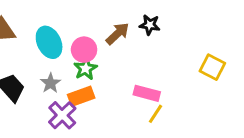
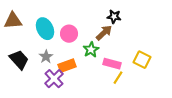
brown arrow: (118, 34) -> (104, 33), moved
yellow square: (212, 67) -> (142, 60), moved
green star: (85, 69) -> (91, 50), moved

